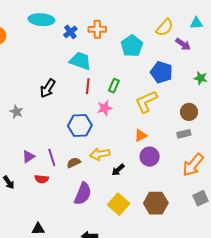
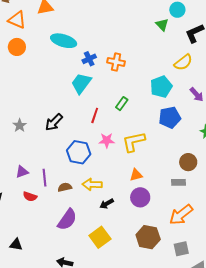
yellow semicircle: (165, 27) -> (183, 62), moved
cyan pentagon: (132, 46) -> (161, 87), moved
cyan trapezoid: (80, 61) -> (81, 83), moved, turned -85
blue pentagon: (161, 72) -> (170, 117), turned 30
green rectangle: (114, 86) -> (122, 104), moved
black arrow: (48, 88) -> (54, 122), moved
yellow L-shape: (146, 101) -> (134, 142), moved
brown hexagon: (156, 203) -> (148, 237), moved

